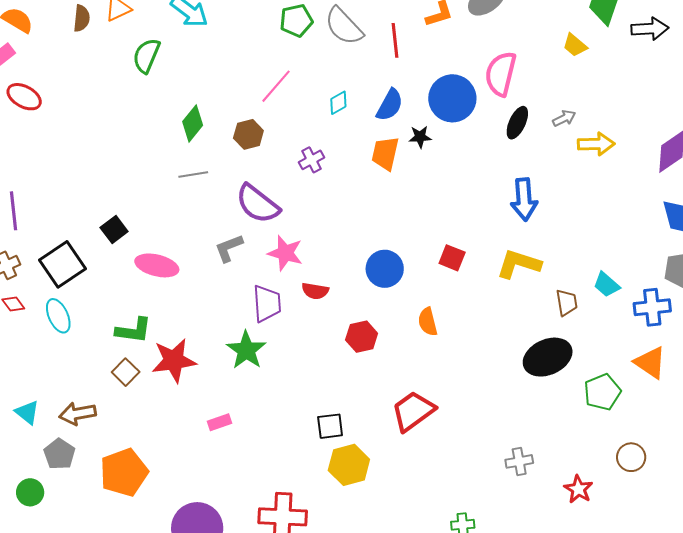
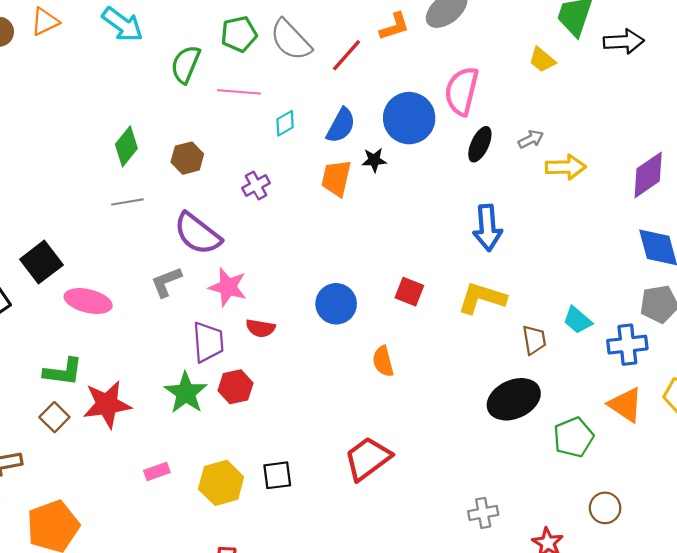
red line: (395, 40) -> (346, 55), turned 48
green semicircle: (146, 56) -> (186, 64), moved
pink line: (276, 86) -> (239, 92), moved, turned 54
black square: (114, 229) -> (41, 262), size x1.4
red hexagon: (362, 337) -> (236, 387), moved
yellow hexagon: (349, 465) -> (221, 483), moved

